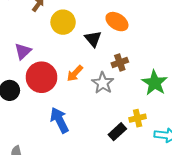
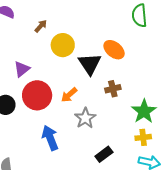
black triangle: (93, 39) -> (90, 64), size x1.4
gray star: (103, 83) -> (85, 118), moved
yellow cross: (138, 118) -> (143, 137), moved

